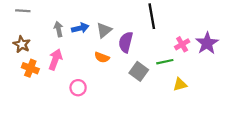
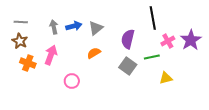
gray line: (23, 11) -> (21, 22), moved
black line: (152, 16) -> (153, 18), moved
purple semicircle: (126, 42) -> (128, 39), moved
orange semicircle: (102, 57) -> (94, 53), turned 128

